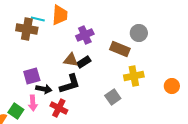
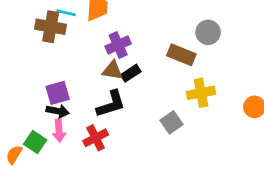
purple cross: (85, 35) -> (118, 45), moved
black arrow: (44, 89) -> (58, 111), moved
red cross: (59, 108) -> (96, 138), turned 36

